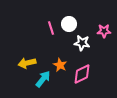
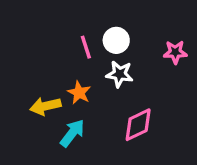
white star: (82, 43) -> (120, 74), moved
orange star: (60, 65) -> (79, 93), moved

